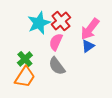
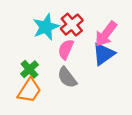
blue triangle: (88, 46) -> (104, 54), size x1.5

